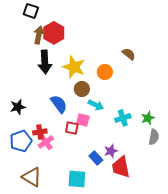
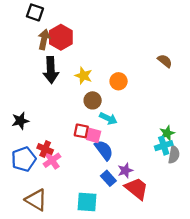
brown semicircle: (129, 54) -> (165, 61), moved
yellow star: (74, 67) -> (84, 76), size x0.7
blue semicircle: (59, 104) -> (104, 150), moved
cyan cross: (123, 118) -> (164, 146), moved
red square: (72, 128) -> (81, 131), moved
red cross: (40, 132) -> (45, 149), turned 32
red trapezoid: (121, 167) -> (137, 188), turned 140

